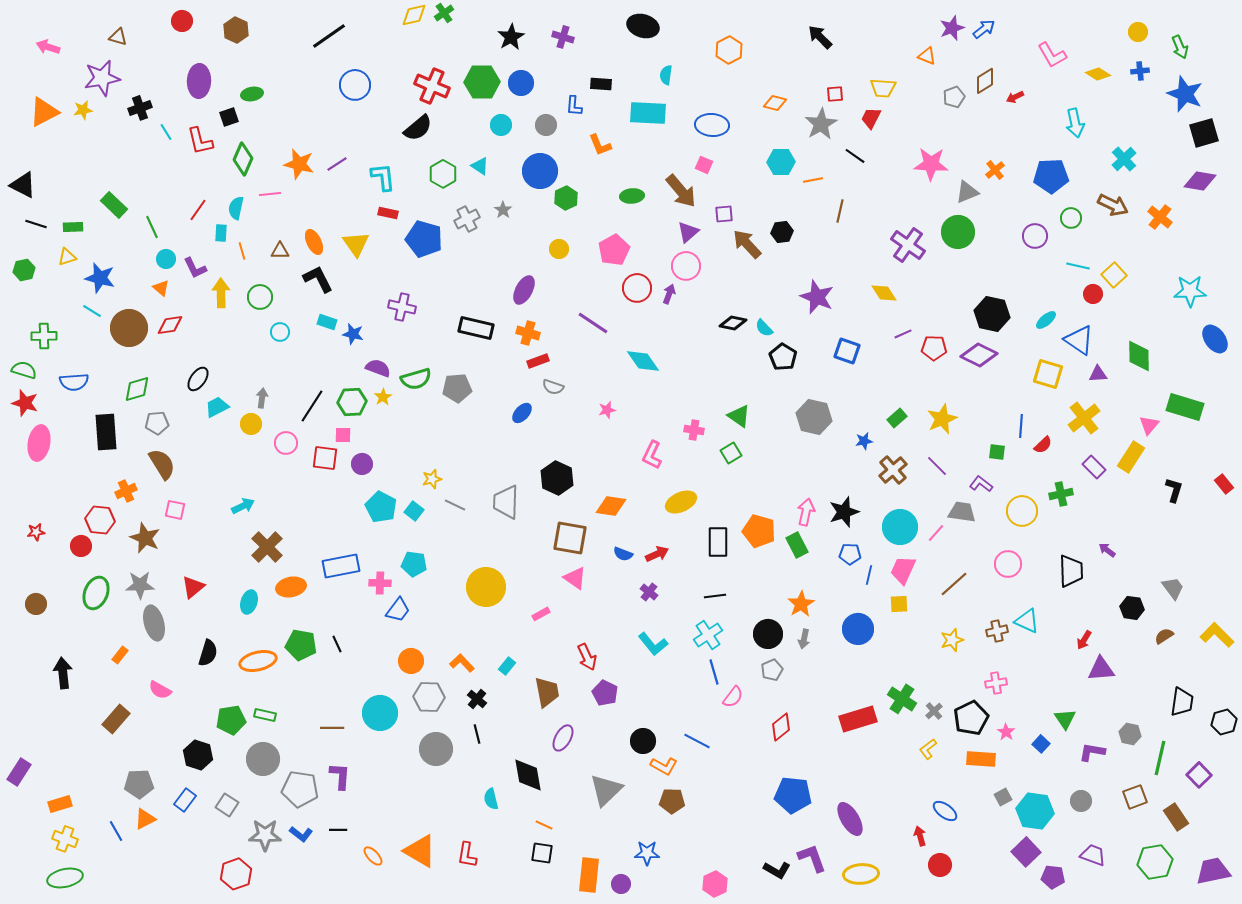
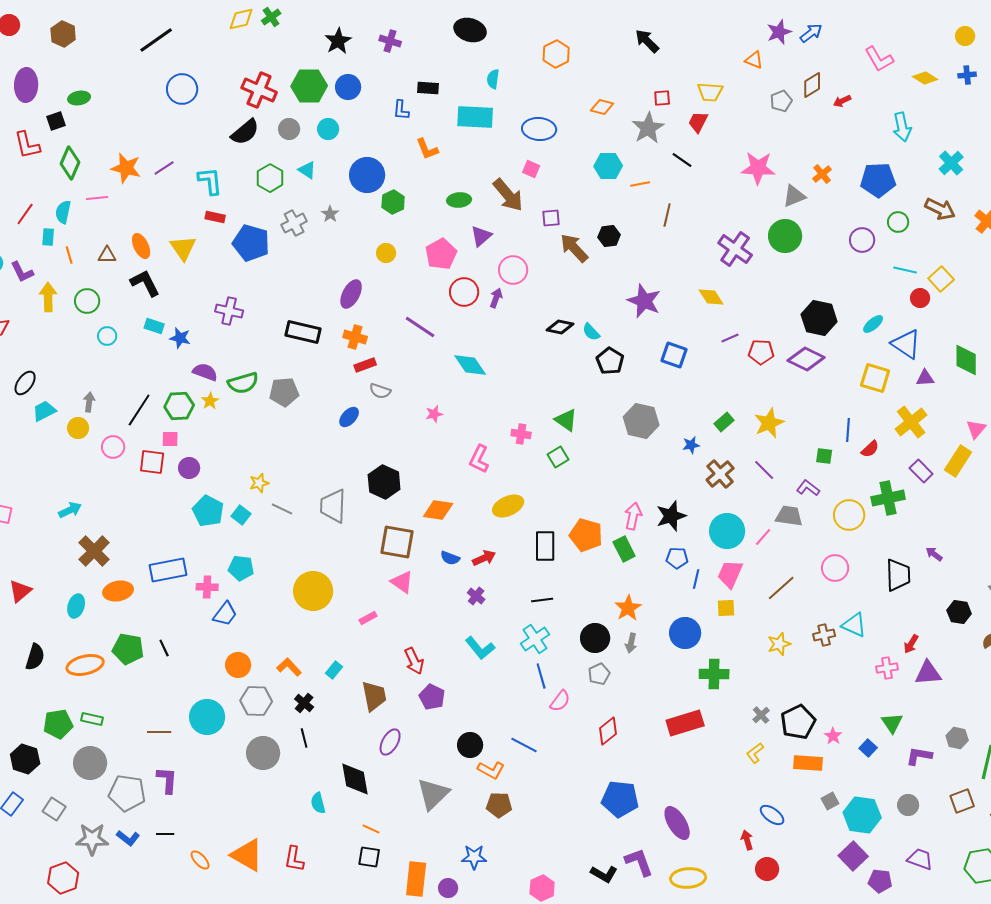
gray circle: (546, 125) -> (289, 129), moved
purple triangle: (688, 232) -> (481, 236), moved
green cross: (1061, 494) -> (888, 498), size x1.4
pink cross: (996, 683) -> (887, 668), moved
green cross: (902, 699) -> (714, 674), moved, turned -32

